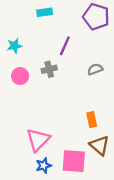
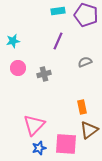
cyan rectangle: (45, 12) -> (58, 11), moved
gray cross: (49, 69) -> (44, 74), moved
brown triangle: (100, 145) -> (89, 130), turned 42

